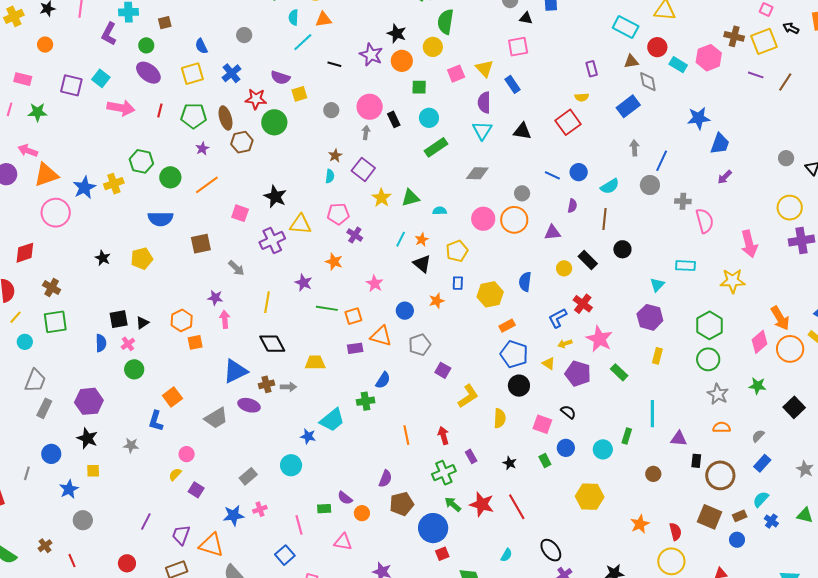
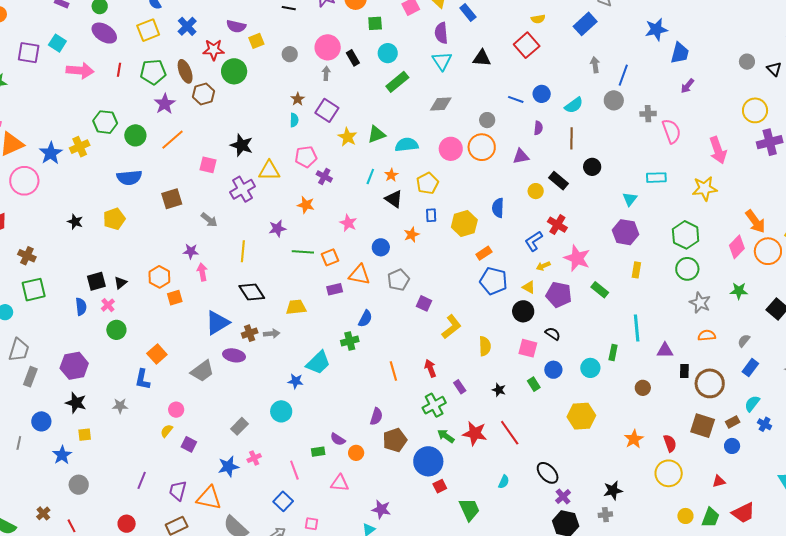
purple star: (202, 148) -> (165, 104), size x1.5
cyan semicircle: (440, 211) -> (407, 145), size x1.6
purple star: (303, 283) -> (277, 228), turned -30
black circle: (519, 386) -> (523, 311), moved

